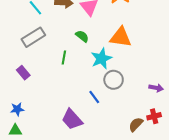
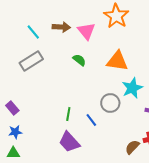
green line: (64, 57) -> (68, 114), moved
cyan star: (101, 58) -> (132, 88), moved
purple rectangle: (23, 73) -> (12, 108), moved

